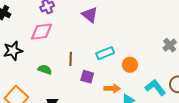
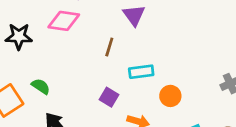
brown line: (71, 59) -> (109, 47), moved
green semicircle: (45, 70) -> (41, 86), moved

